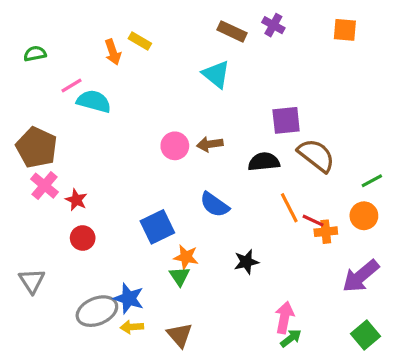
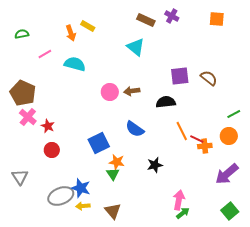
cyan semicircle: (94, 101) -> (75, 64), moved
brown semicircle: (316, 155) -> (209, 78), moved, size x0.7

